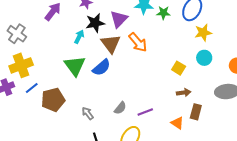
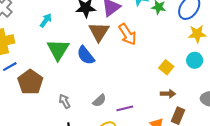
cyan arrow: (79, 37) -> (46, 20), moved
blue semicircle: (101, 67) -> (86, 55), turned 84
brown pentagon: (53, 100) -> (30, 82), turned -30

